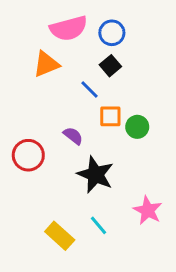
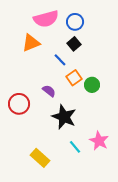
orange square: (110, 116) -> (74, 78), turned -35
cyan line: (98, 225) -> (75, 147), moved

